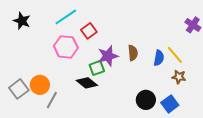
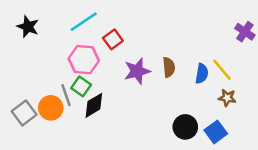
green square: (97, 68) -> (81, 86), moved, turned -35
black diamond: (87, 83) -> (94, 105), moved, turned -70
gray line: (52, 100) -> (66, 95), moved, turned -48

